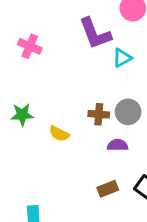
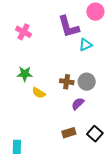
green star: (22, 115) -> (25, 74), moved
purple semicircle: (118, 145) -> (78, 104), turned -48

